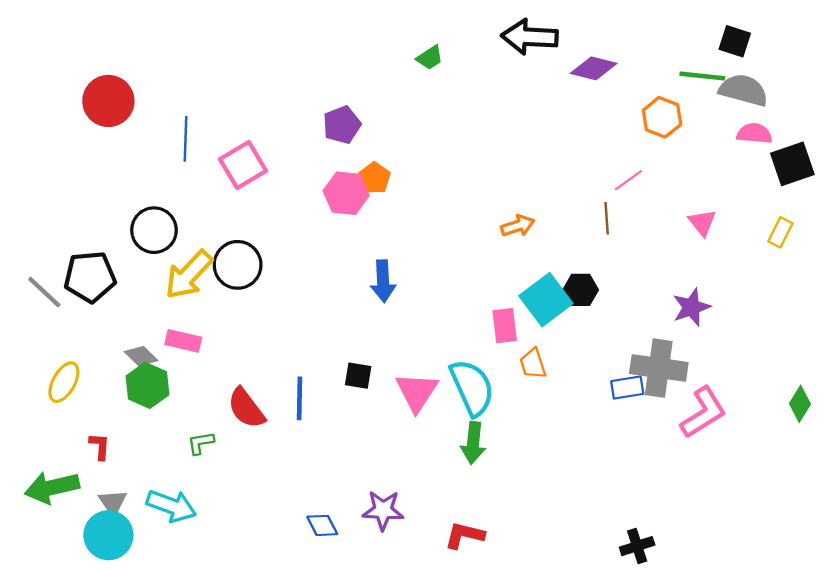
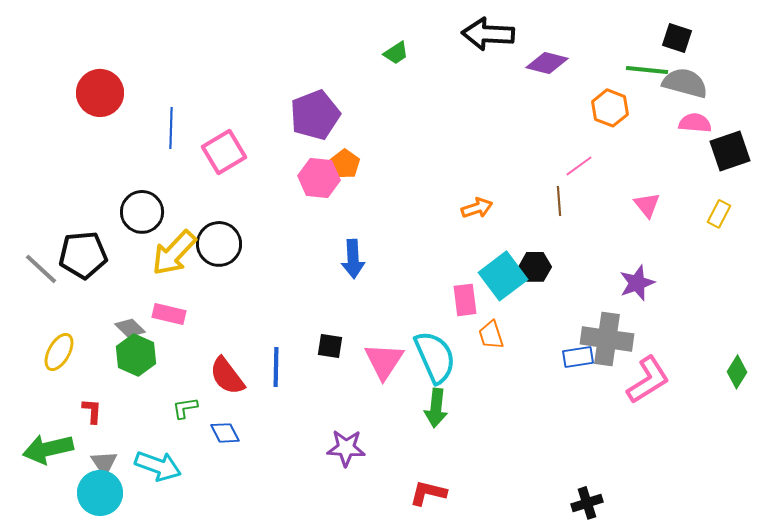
purple pentagon: (342, 125) -> (315, 115), size x1.4
purple star: (383, 510) -> (346, 448), moved
blue diamond: (322, 525) -> (225, 433), moved

